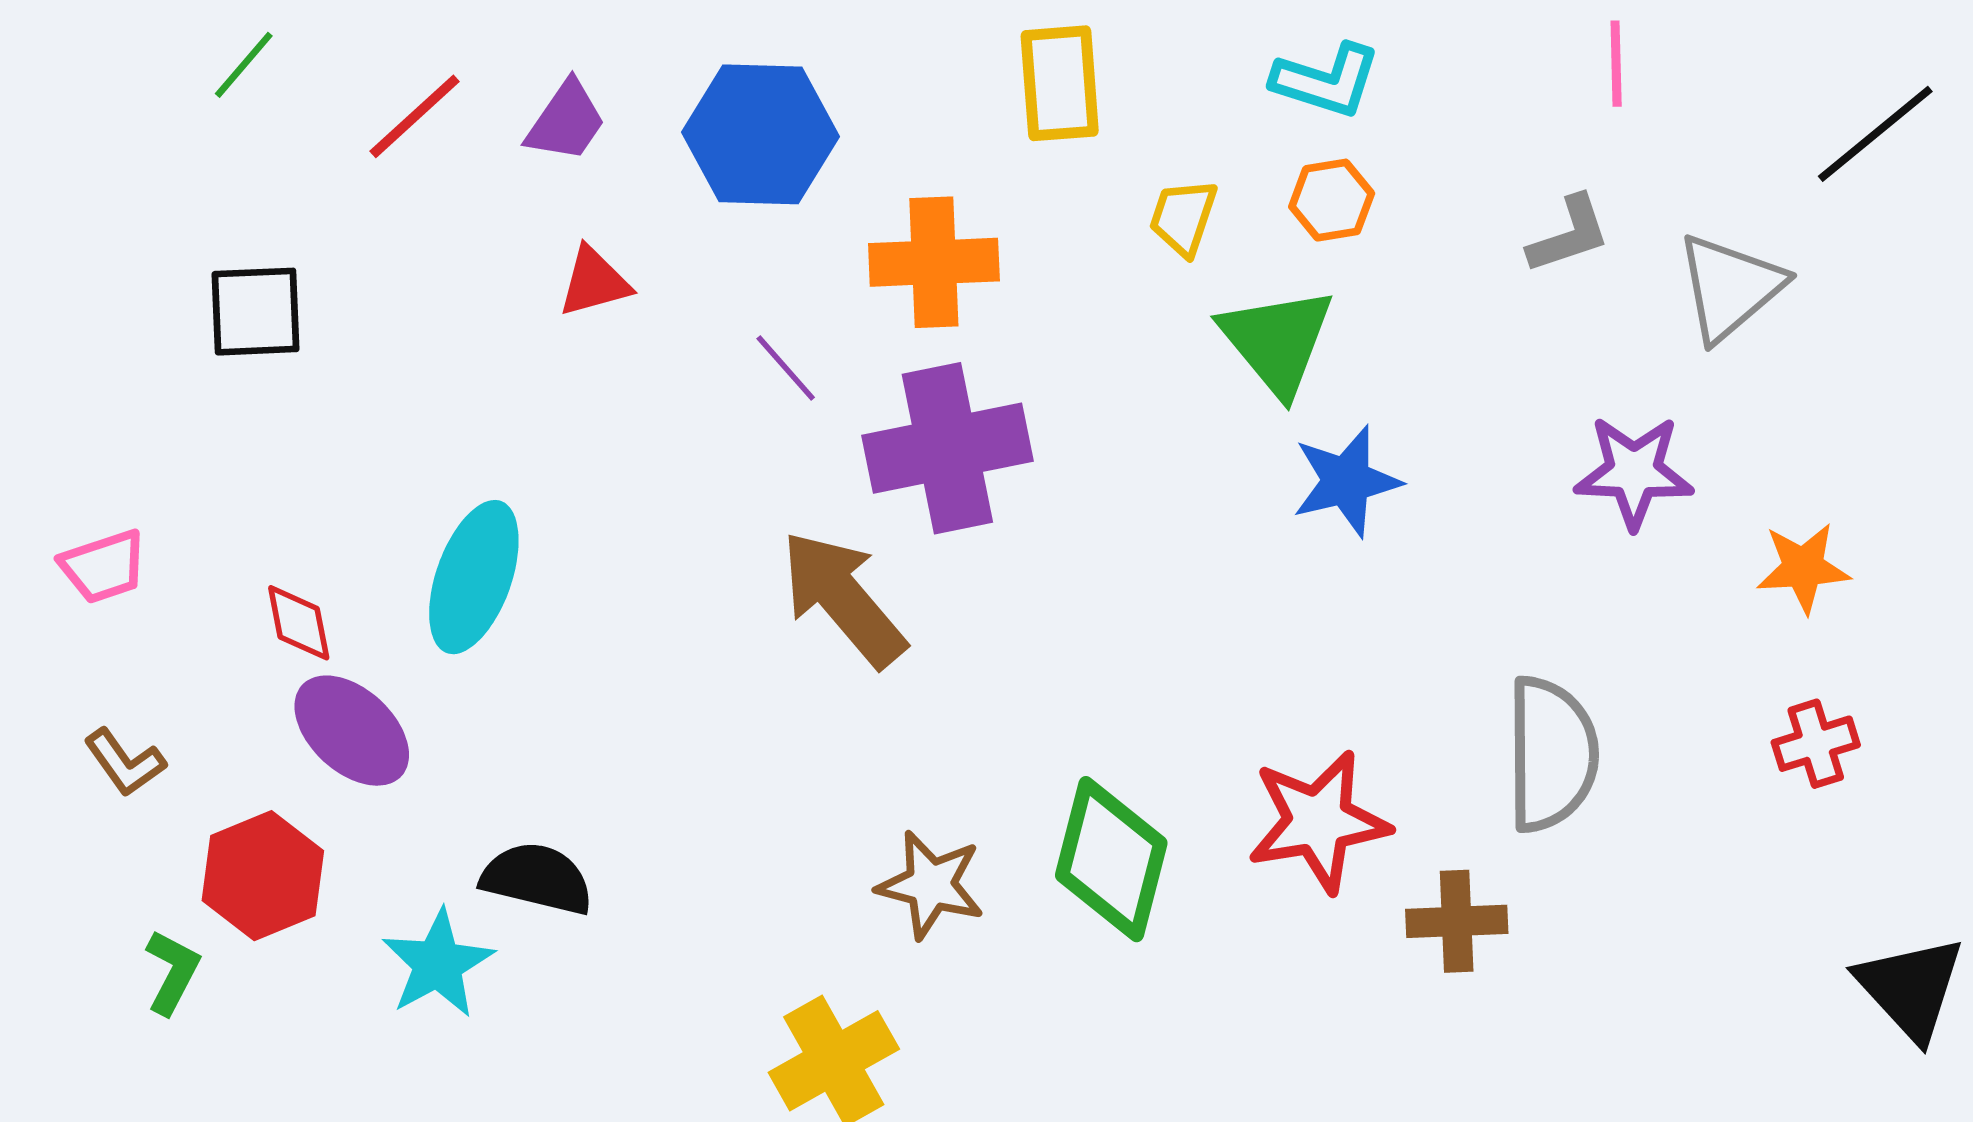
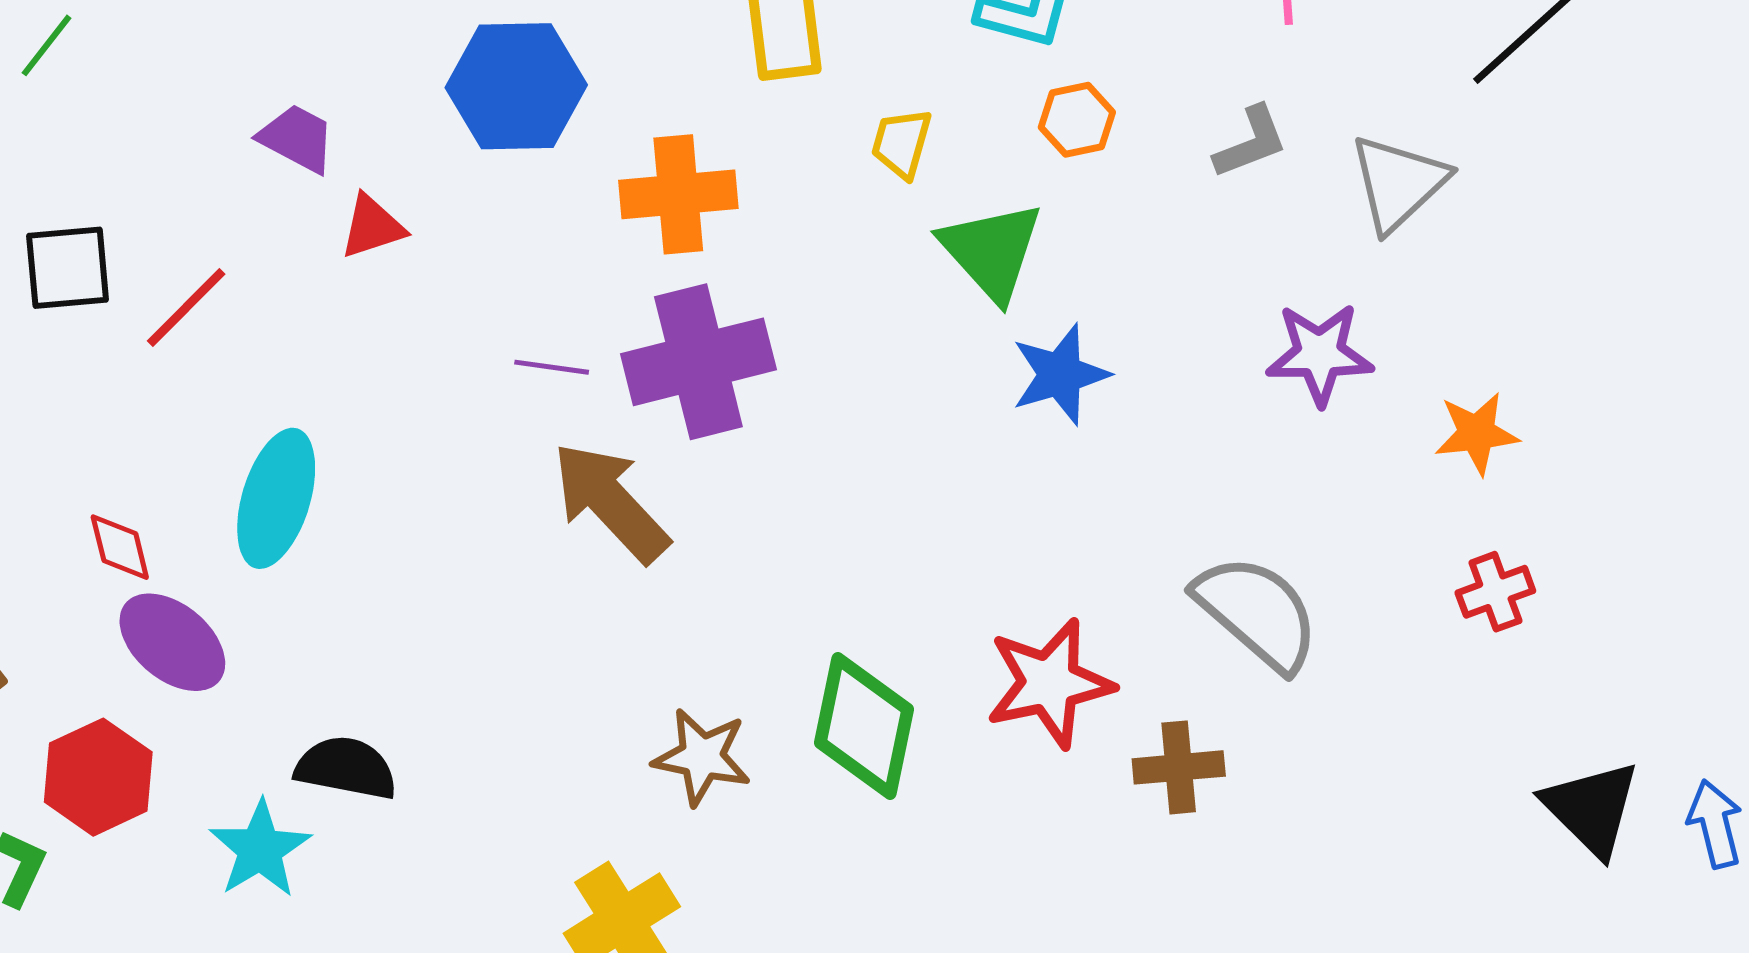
red line: (415, 116) -> (186, 308), moved
purple trapezoid: (566, 121) -> (297, 138), moved, turned -94
orange hexagon: (1332, 200) -> (1077, 120), moved
purple line: (786, 368) -> (552, 367), moved, turned -38
gray semicircle: (1551, 754) -> (1257, 612), turned -46

